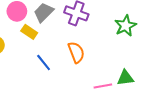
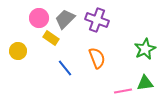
green star: (125, 26) -> (145, 49), moved

